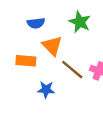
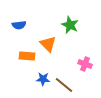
blue semicircle: (36, 23) -> (19, 25), moved
brown line: (72, 70) -> (64, 85), moved

